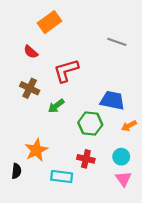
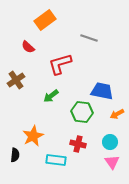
gray line: (117, 42) -> (89, 38), moved
brown cross: (30, 88) -> (16, 80), moved, turned 30

